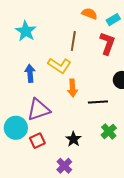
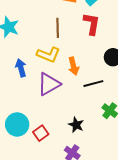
orange arrow: (72, 88) -> (74, 66), moved
purple triangle: (39, 110) -> (49, 84), moved

